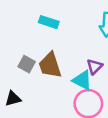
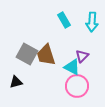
cyan rectangle: (49, 22) -> (64, 20), moved, turned 42
gray square: (27, 64) -> (27, 54), size x1.5

